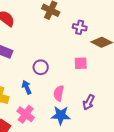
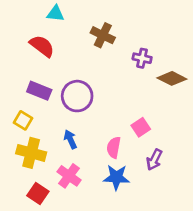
pink square: (81, 63) -> (141, 127), moved, turned -32
purple circle: (41, 67) -> (77, 96), moved, size x1.5

